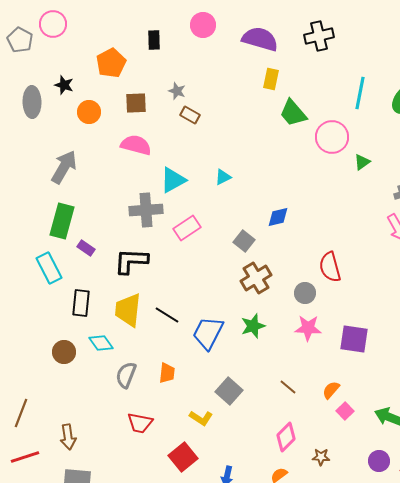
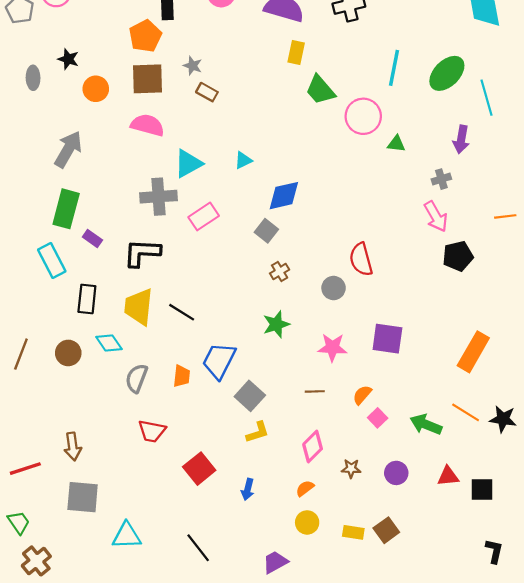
orange pentagon: (111, 63) -> (145, 36), moved
gray ellipse: (32, 102) -> (33, 78), size x0.7
brown square: (136, 103) -> (147, 79), size x1.4
green triangle: (362, 162) -> (396, 144), turned 42
blue diamond: (278, 217) -> (284, 196), moved, size x1.4
brown cross: (256, 278) -> (280, 272), size x0.6
pink star: (308, 328) -> (332, 347), moved
blue trapezoid: (208, 333) -> (219, 361), moved
brown line: (288, 387) -> (315, 391), turned -42
brown line: (21, 413) -> (21, 354), moved
yellow L-shape: (201, 418) -> (258, 432), moved, turned -50
purple circle: (379, 461) -> (396, 473), moved

